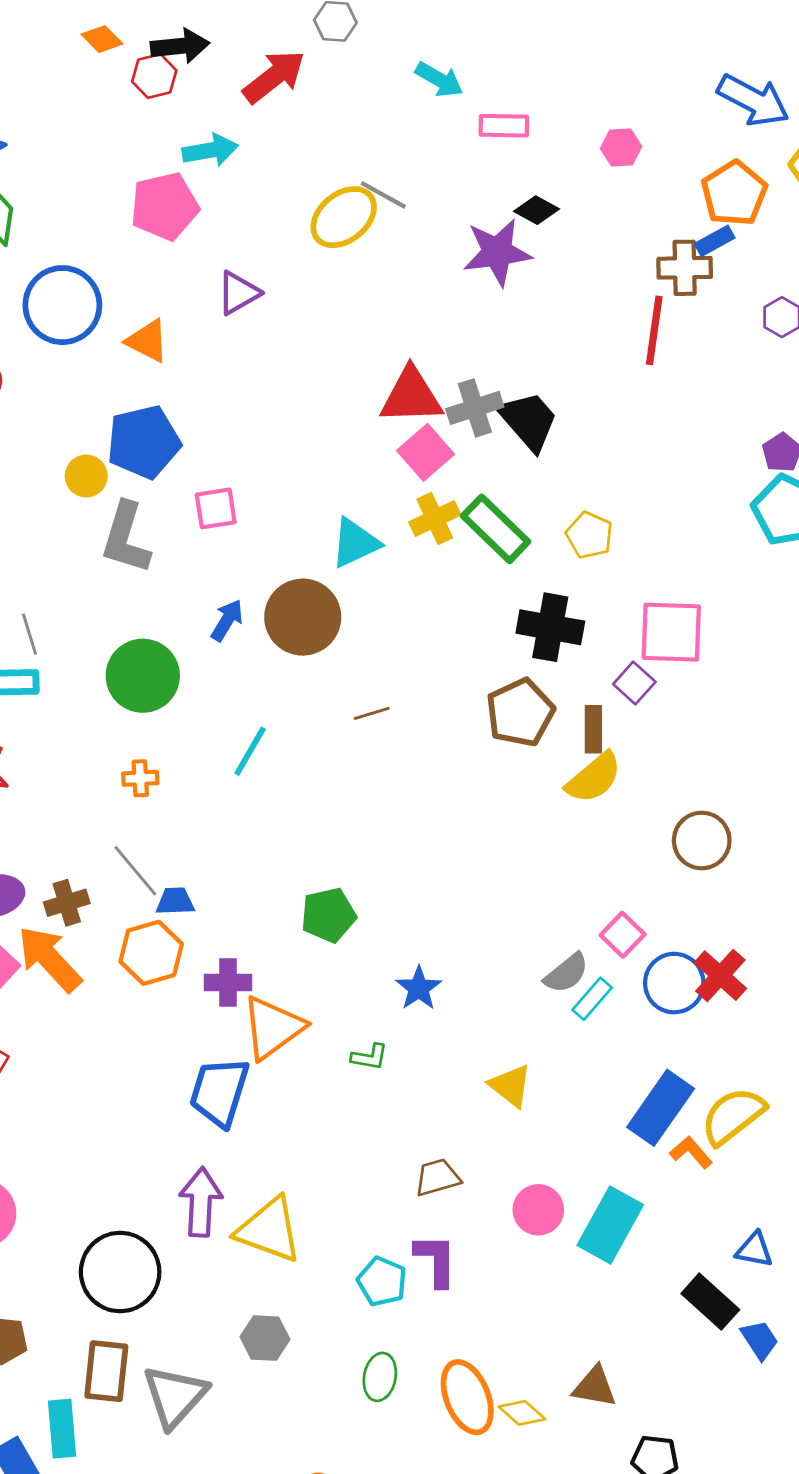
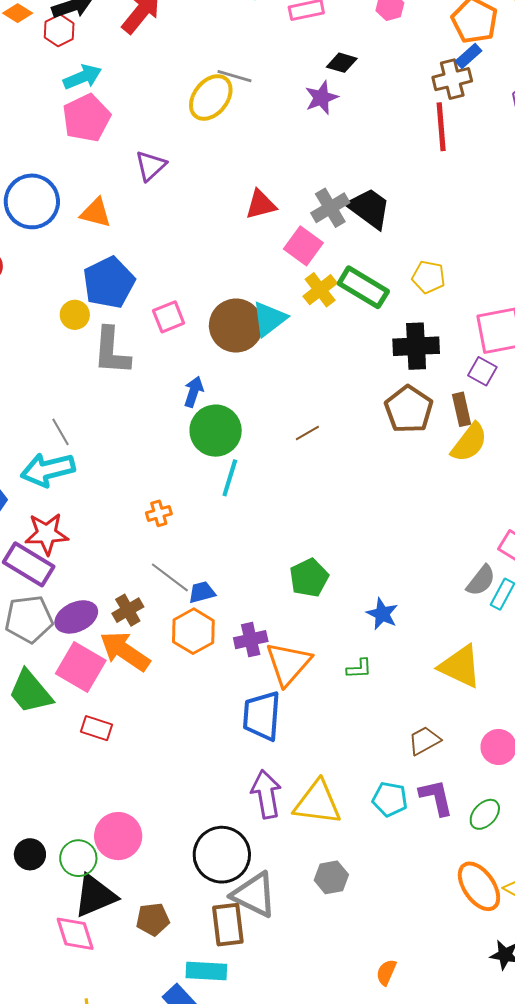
cyan arrow: (210, 150) -> (82, 77), moved
purple star: (497, 252) -> (321, 98), size x0.7
red triangle: (411, 396) -> (261, 205), moved, size x0.7
brown circle: (303, 617) -> (236, 326), moved
green circle: (143, 676) -> (216, 431), moved
yellow triangle: (511, 1086) -> (460, 666), size x1.4
cyan pentagon: (382, 1281) -> (390, 799), moved
green ellipse: (380, 1377) -> (485, 814), moved, turned 44
gray triangle: (175, 1396) -> (254, 895), moved, turned -33
cyan rectangle: (62, 1429) -> (206, 971), turned -69

